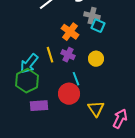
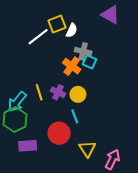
orange cross: (70, 32) -> (72, 66), moved
yellow circle: (96, 59) -> (78, 94), moved
cyan line: (76, 79) -> (75, 116), moved

